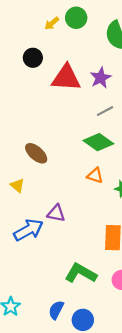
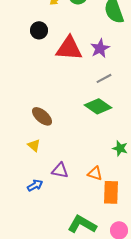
orange triangle: (95, 176) -> (95, 173), moved
yellow triangle: (17, 186) -> (34, 145), moved
blue arrow: (28, 230) -> (35, 185), size x0.6

